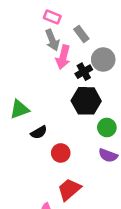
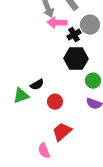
pink arrow: (63, 57) -> (57, 23), turned 78
green triangle: (19, 109) -> (21, 96), moved

